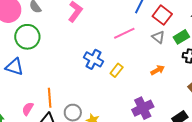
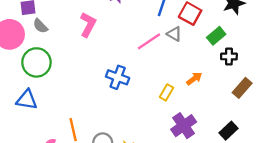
gray triangle: (158, 37) -> (174, 34), moved
yellow rectangle: (117, 70) -> (166, 92), moved

